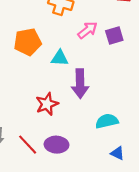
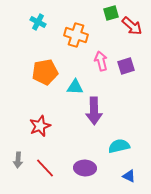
pink arrow: (88, 30) -> (101, 61), turned -66
red star: (47, 104) -> (40, 126), moved
purple ellipse: (57, 145) -> (85, 168), moved

